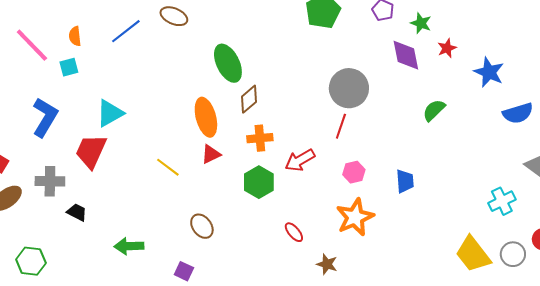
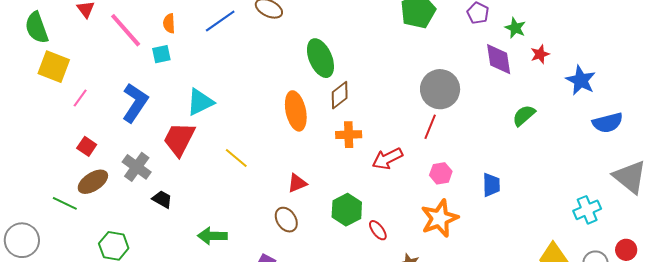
red triangle: (211, 154) -> (297, 183), moved
yellow line: (168, 167) -> (236, 158), moved
gray cross: (50, 181) -> (137, 167), turned 32
green hexagon: (259, 182) -> (347, 210), moved

